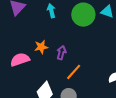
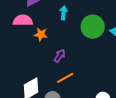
orange star: (41, 47) -> (41, 34), moved
pink semicircle: (20, 60) -> (23, 20), moved

